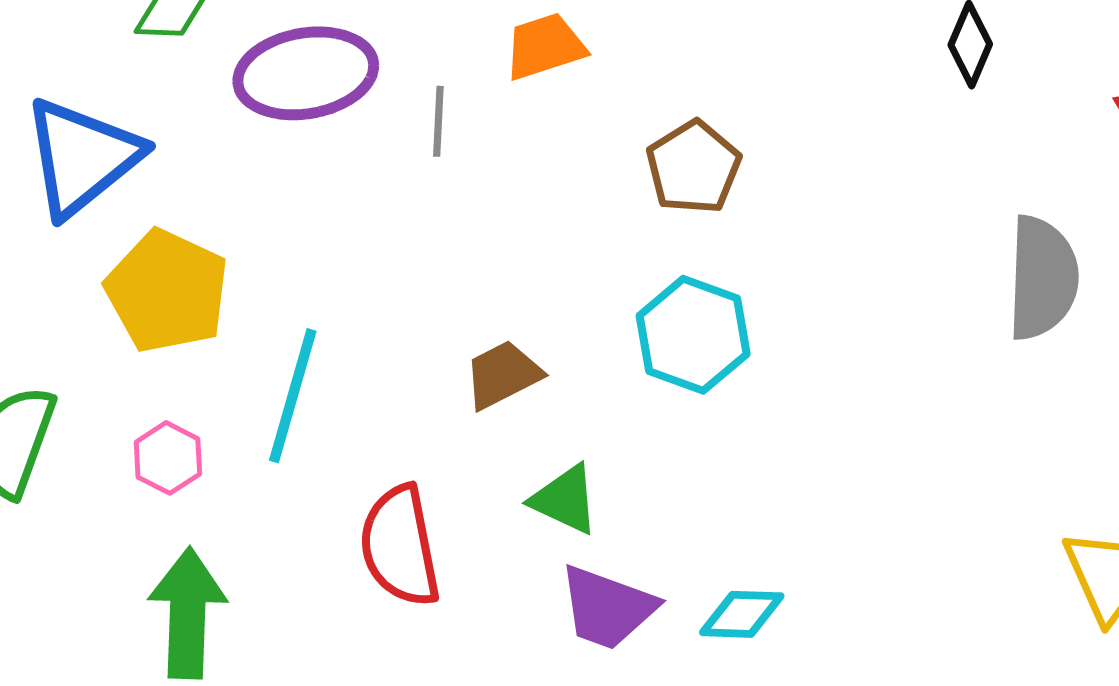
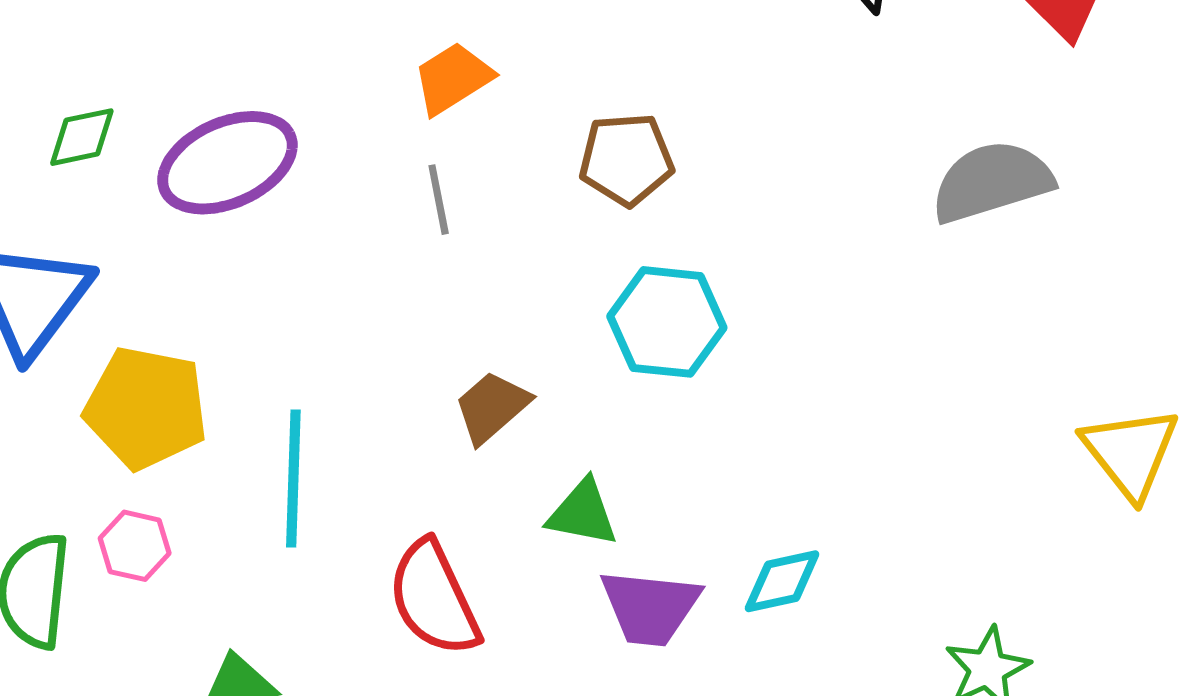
gray line: (438, 121) -> (439, 200), moved
brown pentagon: (693, 167) -> (626, 159), turned -30
gray semicircle: (1042, 278) -> (992, 182), turned -95
pink hexagon: (168, 458) -> (135, 546), moved

